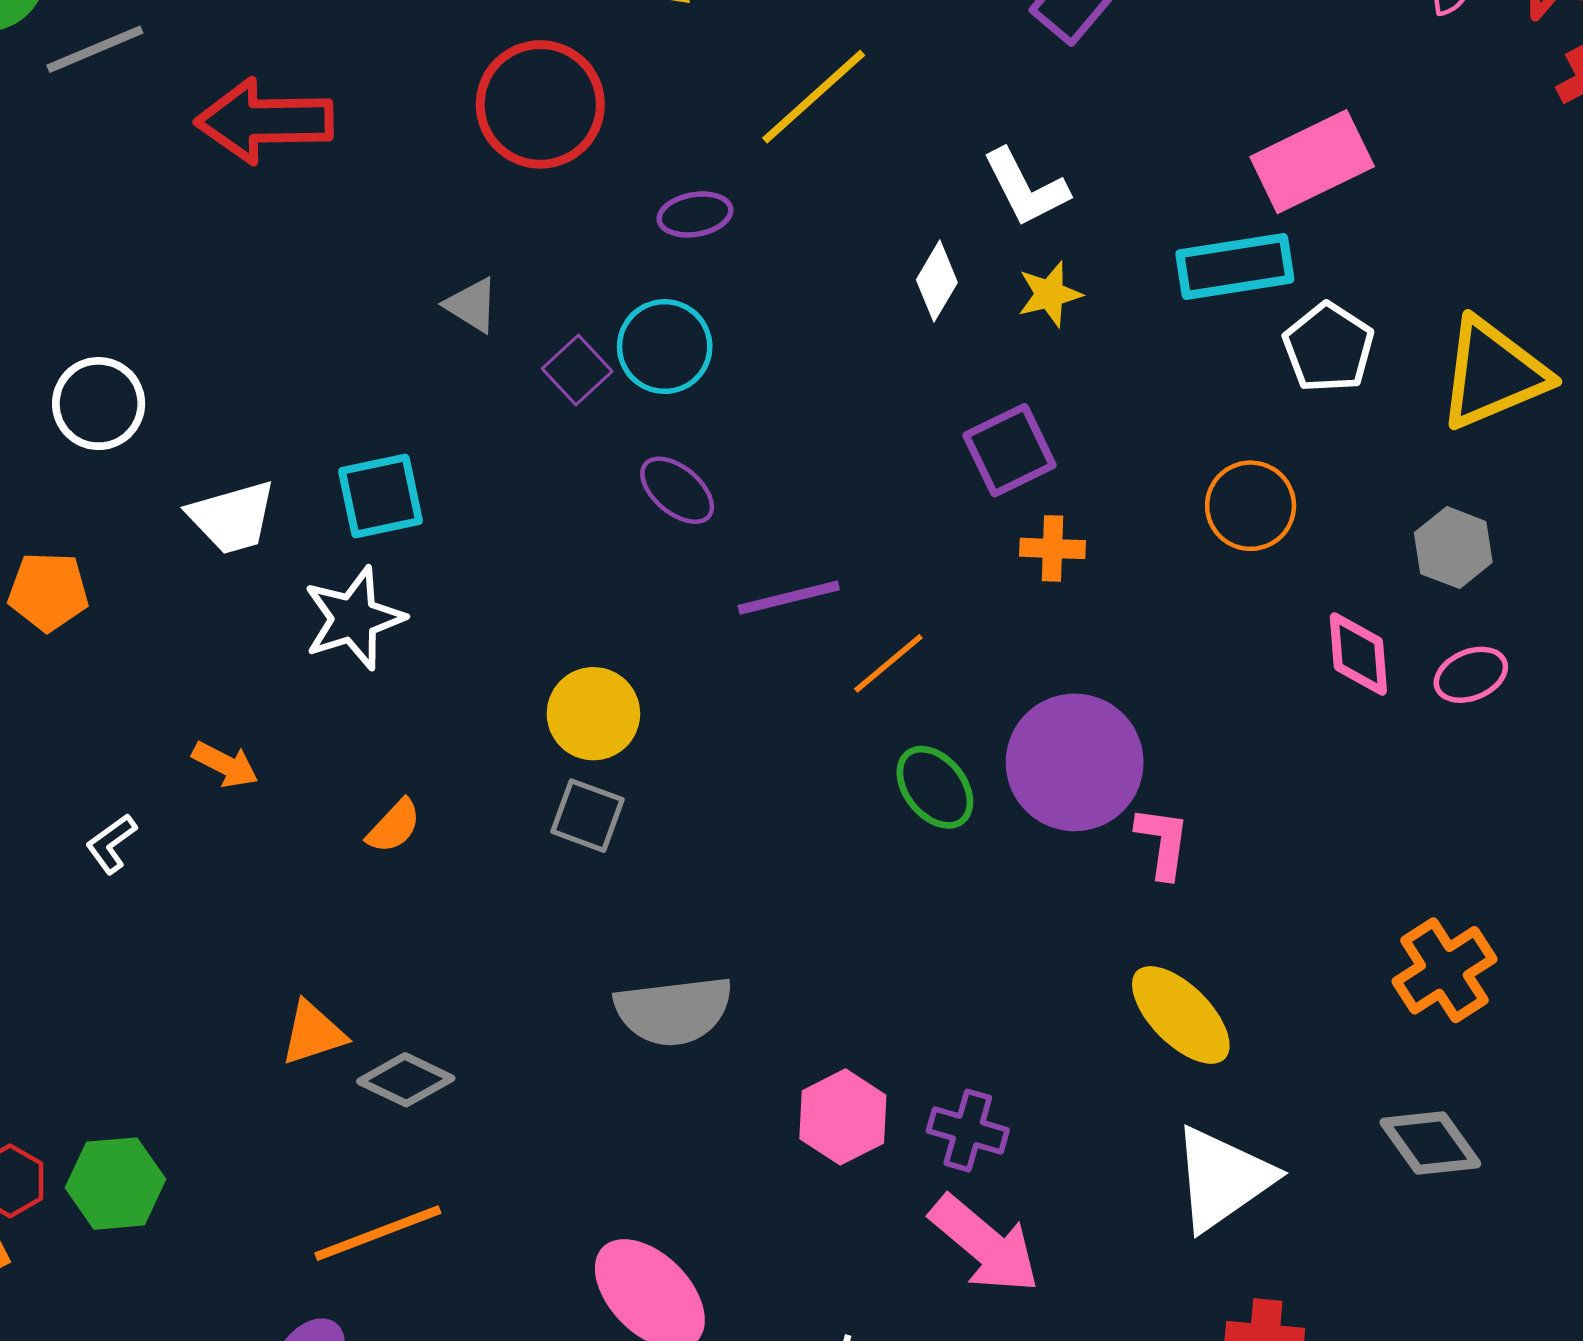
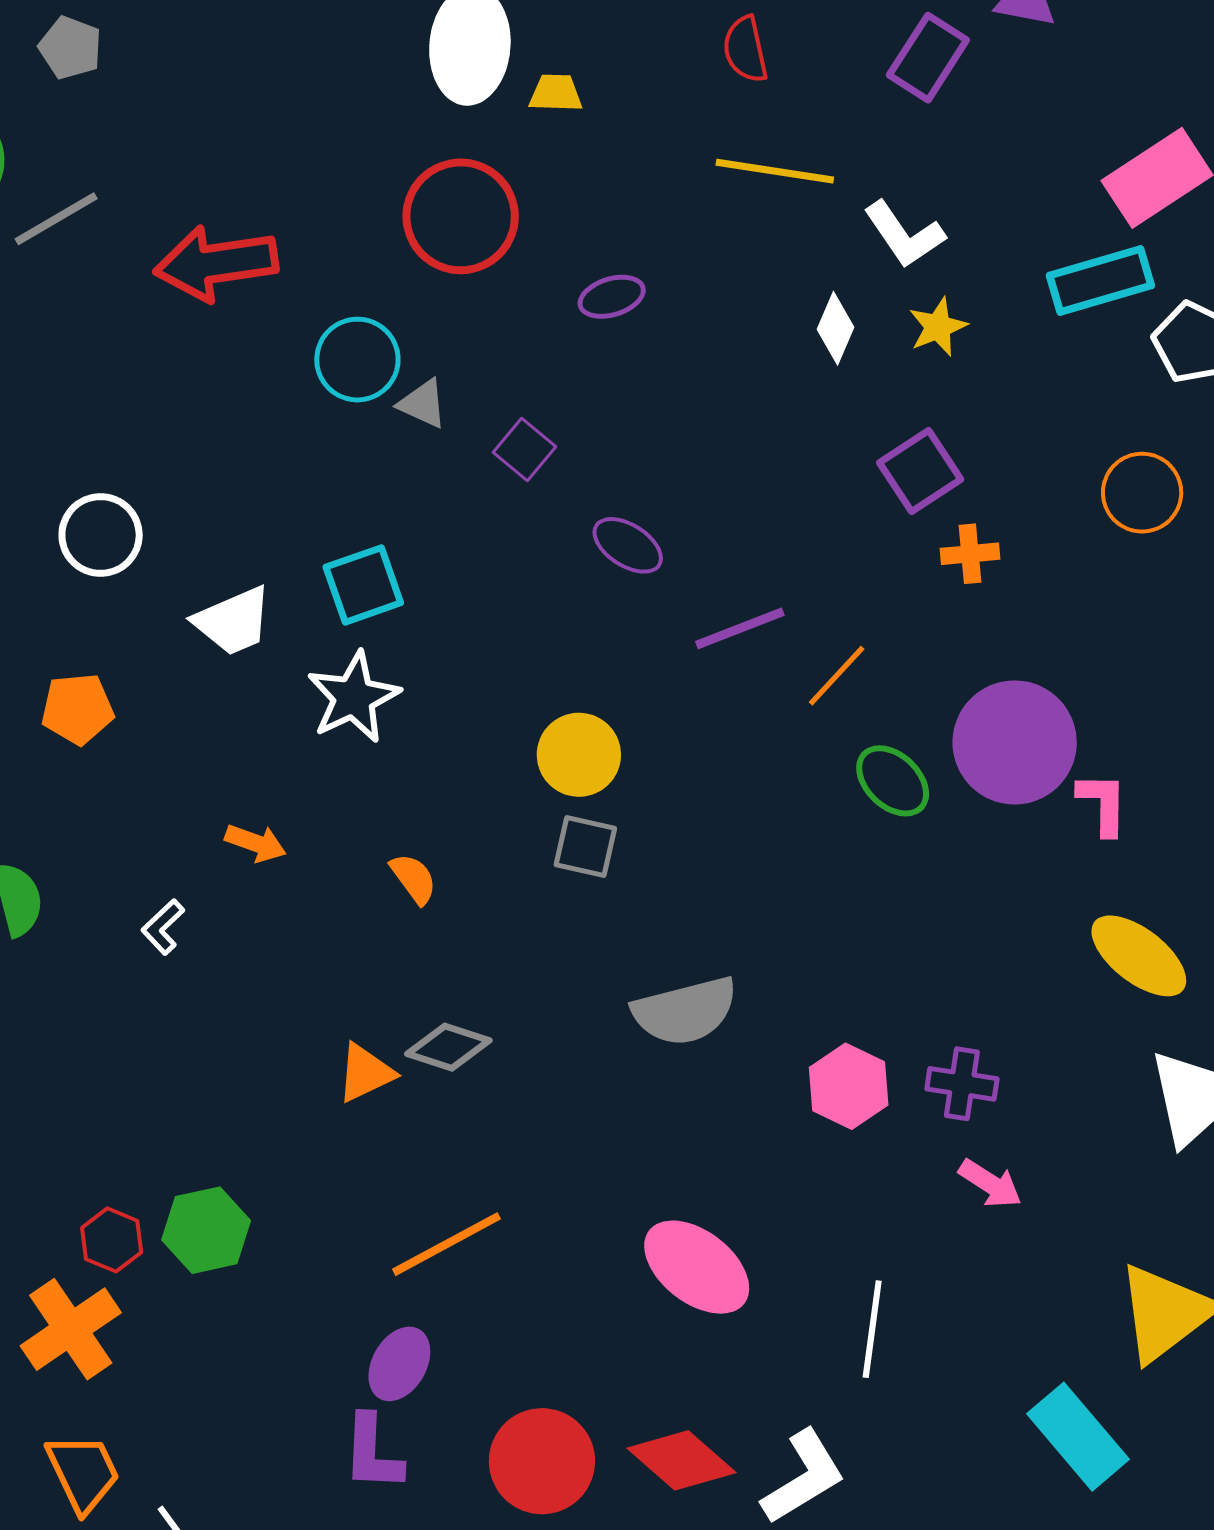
yellow line: (814, 97) -> (775, 171), moved, turned 58
cyan circle: (665, 347) -> (357, 360), moved
orange semicircle: (394, 826) -> (414, 879), turned -72
gray diamond: (406, 1080) -> (448, 1047), moved
pink arrow: (985, 1244) -> (990, 1184), size x0.6

